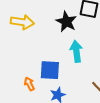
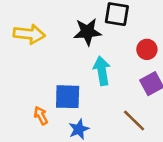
black star: (66, 22) -> (87, 32), turned -30

